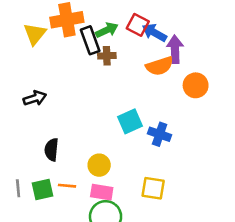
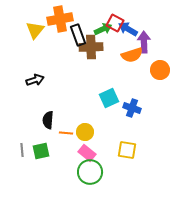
green arrow: (107, 30) -> (103, 29), moved
brown cross: (107, 56) -> (91, 47), size x1.6
orange line: (67, 186) -> (66, 133), moved
pink rectangle: (102, 192) -> (87, 153), turned 30

